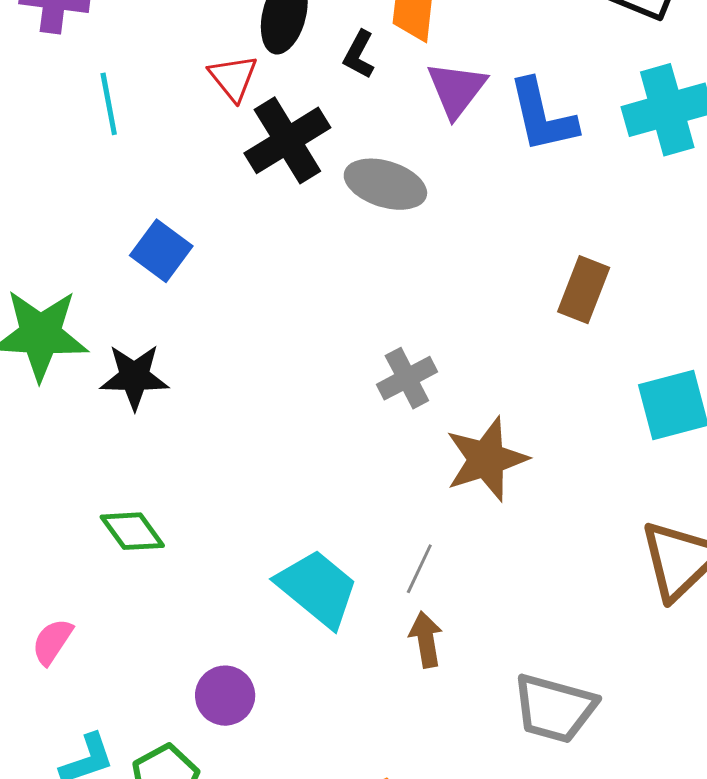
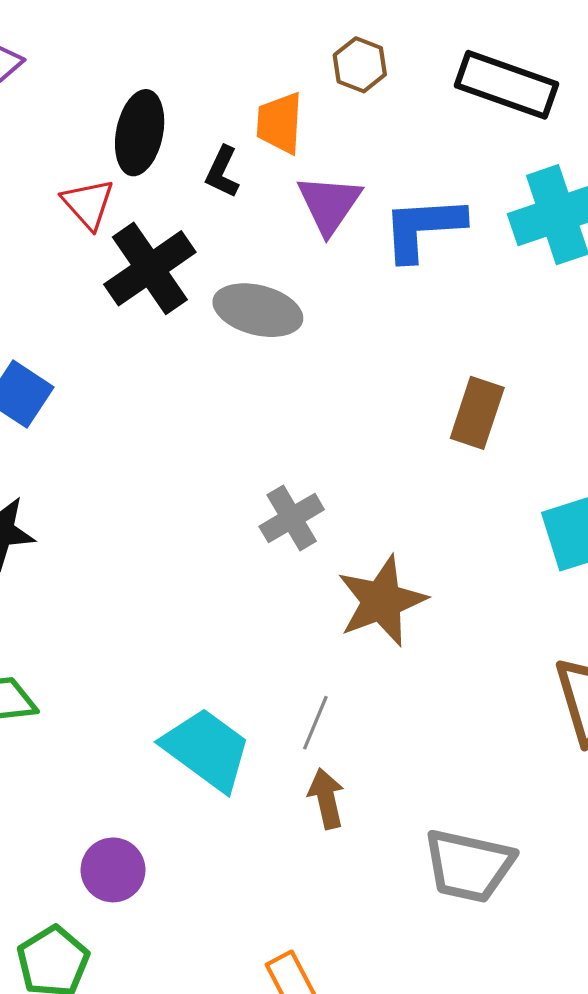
blue L-shape: (542, 116) -> (423, 228), turned 102

